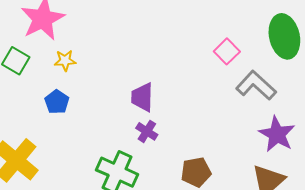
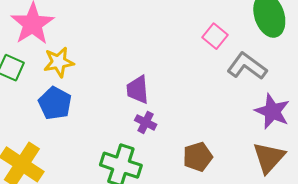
yellow star: (65, 61) -> (59, 62), size x1.4
blue pentagon: (57, 102) -> (55, 103), size x1.4

